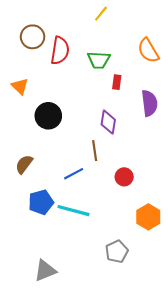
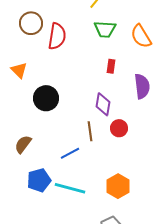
green trapezoid: (99, 60) -> (105, 29), moved
red circle: (124, 177) -> (119, 128), moved
orange hexagon: (148, 217) -> (118, 186), moved

